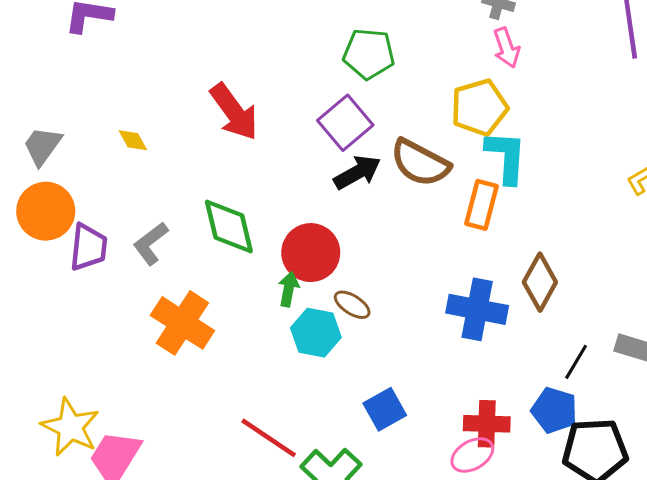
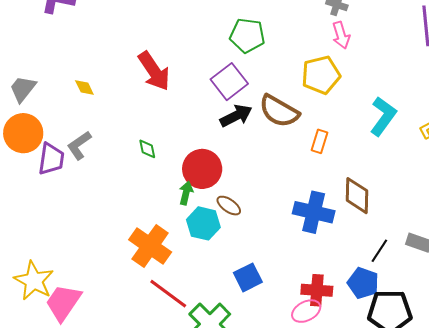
cyan L-shape: (506, 157) -> (383, 116), moved, turned 30
orange rectangle: (482, 205) -> (320, 141), size x0.7
green diamond: (229, 227) -> (147, 149), size x0.5
gray L-shape: (151, 244) -> (79, 145), moved
brown diamond: (540, 282) -> (357, 196), turned -30
orange cross: (182, 323) -> (150, 246), moved

